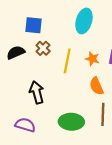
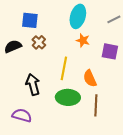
orange star: (92, 59) -> (83, 40), moved
yellow line: (67, 61) -> (64, 68), moved
green ellipse: (71, 122) -> (68, 97), moved

